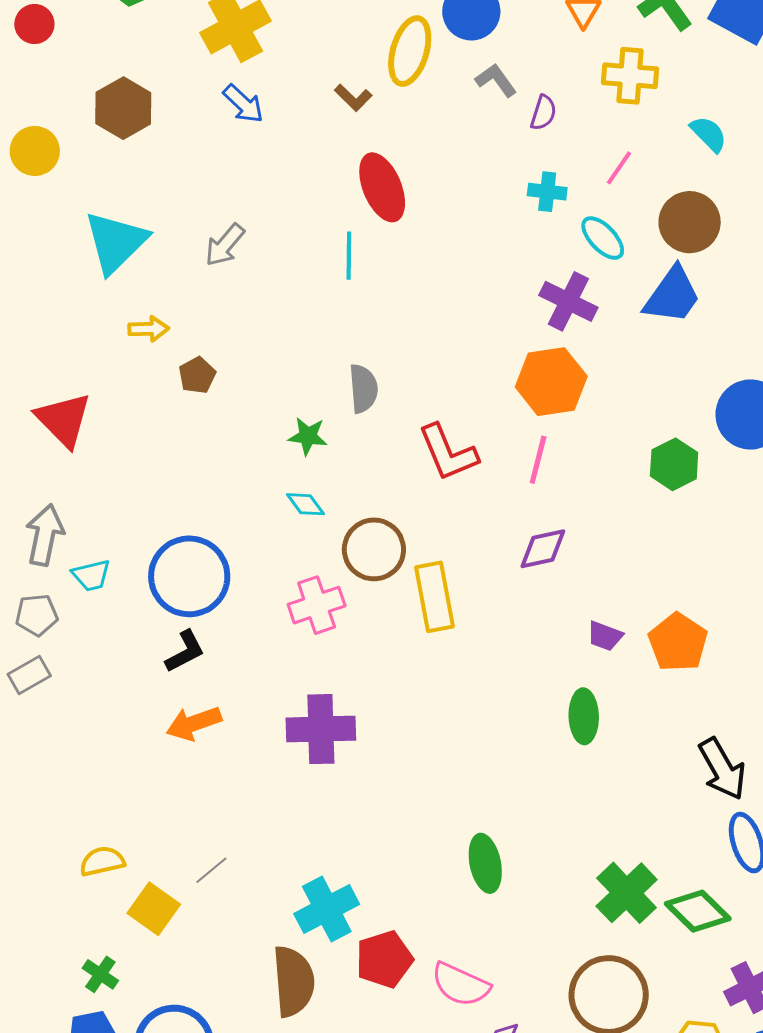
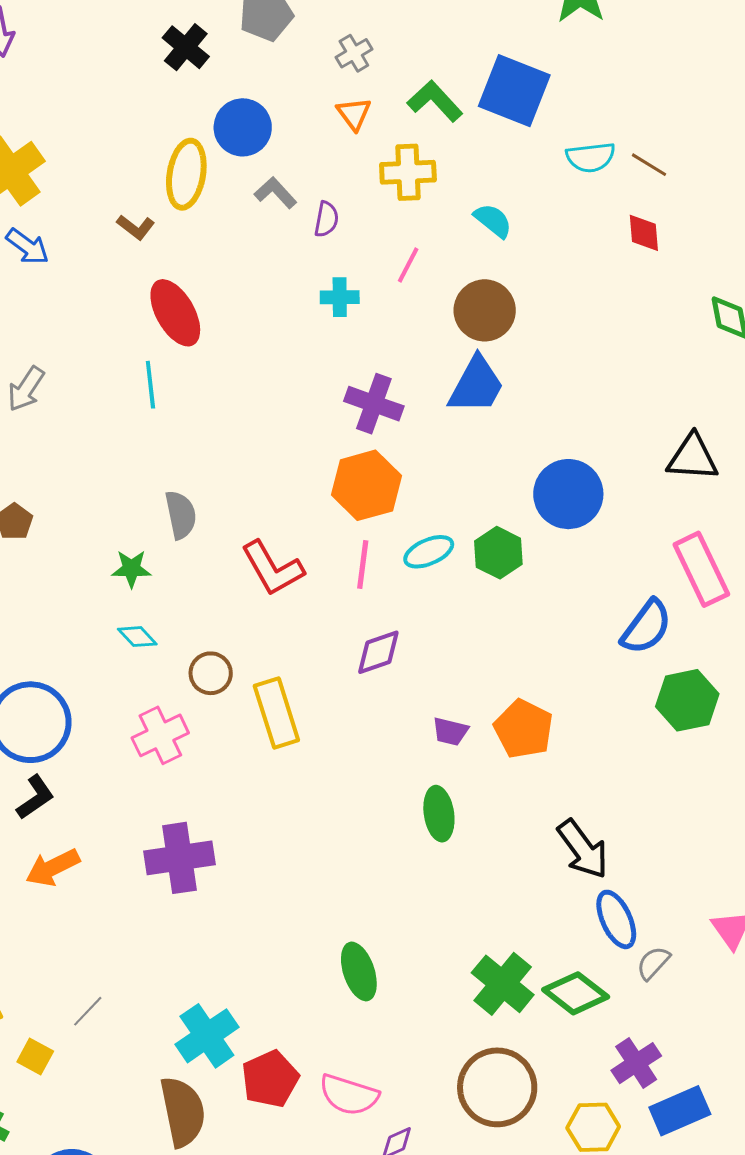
cyan ellipse: (603, 238) -> (429, 552), moved, turned -63
brown circle: (374, 549) -> (211, 673), size x0.7
yellow square: (154, 909) -> (35, 1056), size x0.7

